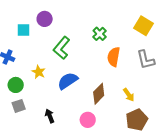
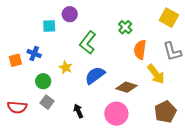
brown diamond: (99, 94) -> (126, 87), turned 65
yellow arrow: (129, 95) -> (156, 74), moved, size x1.5
gray square: (19, 106) -> (47, 102), turned -32
pink circle: (88, 120) -> (116, 114), size x1.5

